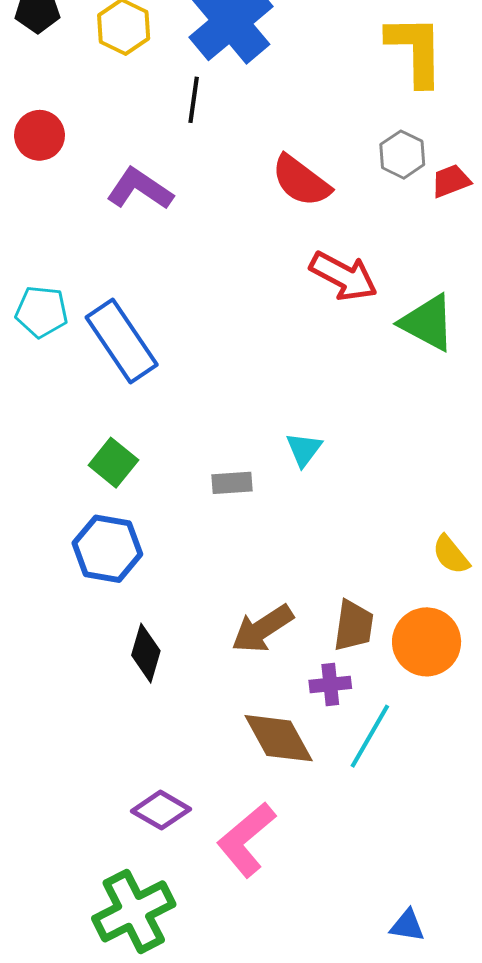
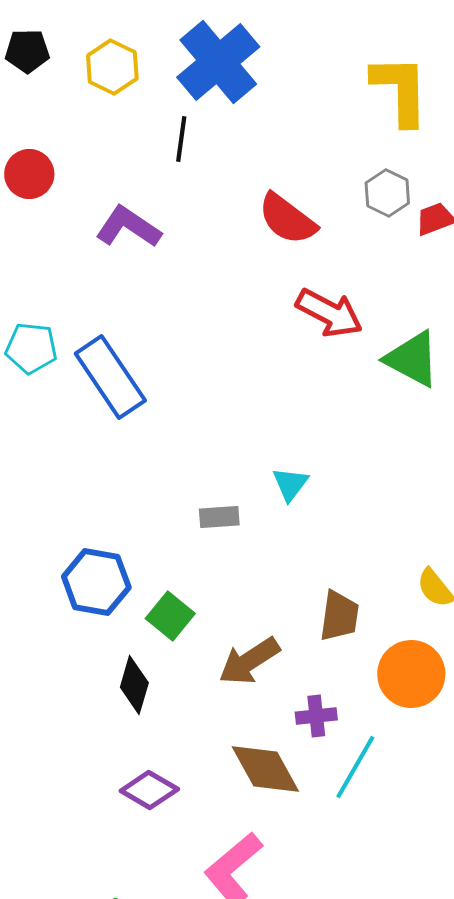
green square: (113, 463) -> (170, 616), moved
brown trapezoid: (354, 626) -> (339, 616), moved
purple diamond: (161, 810) -> (149, 790), moved

